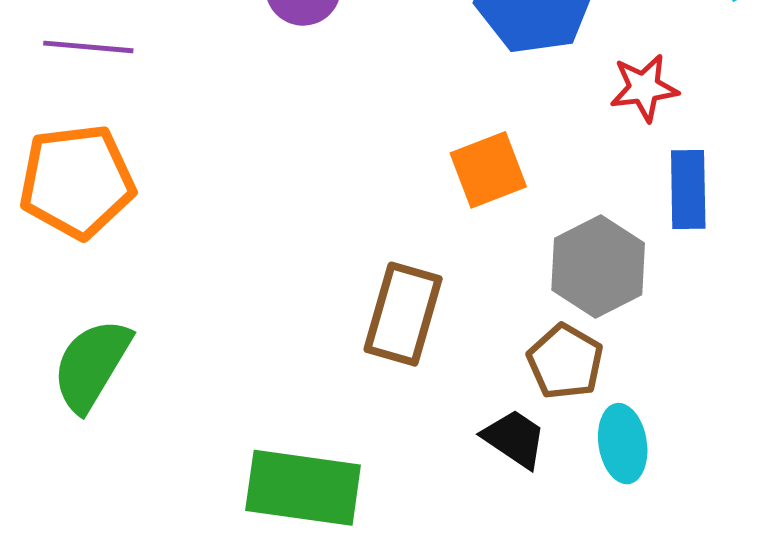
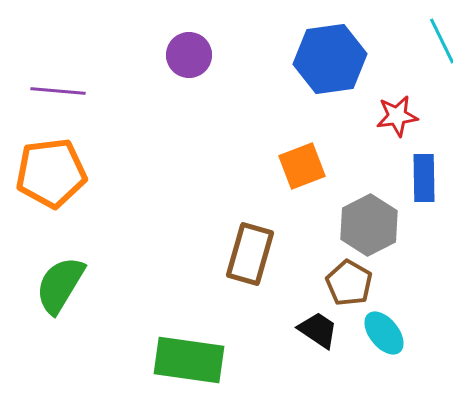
cyan ellipse: (623, 444) -> (384, 333), turned -30

